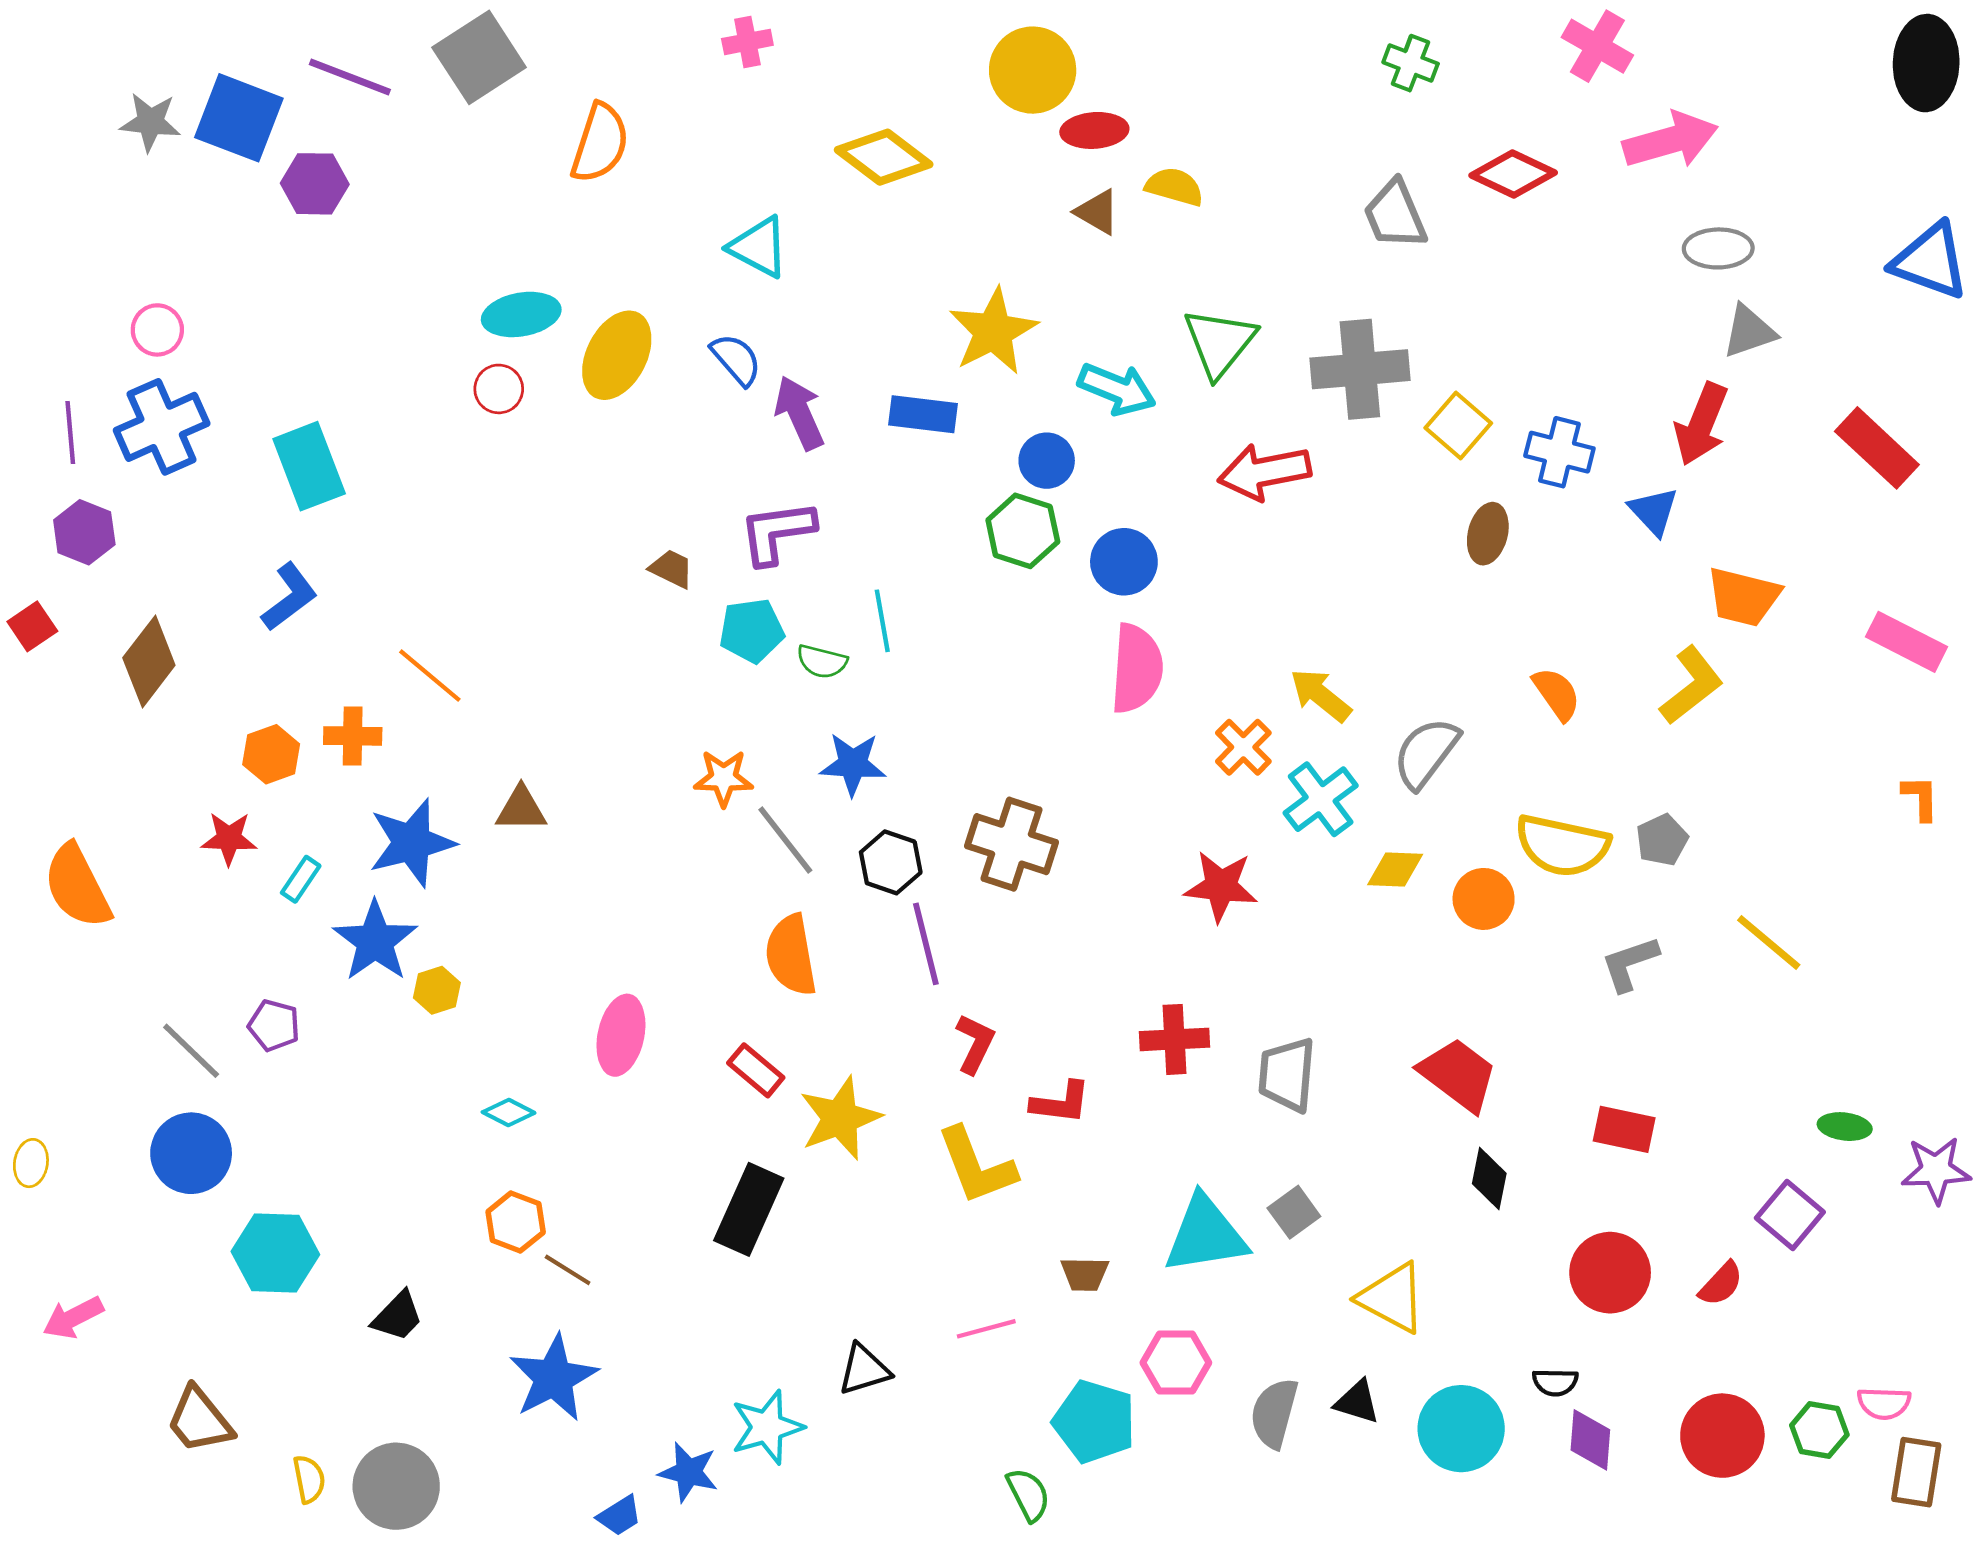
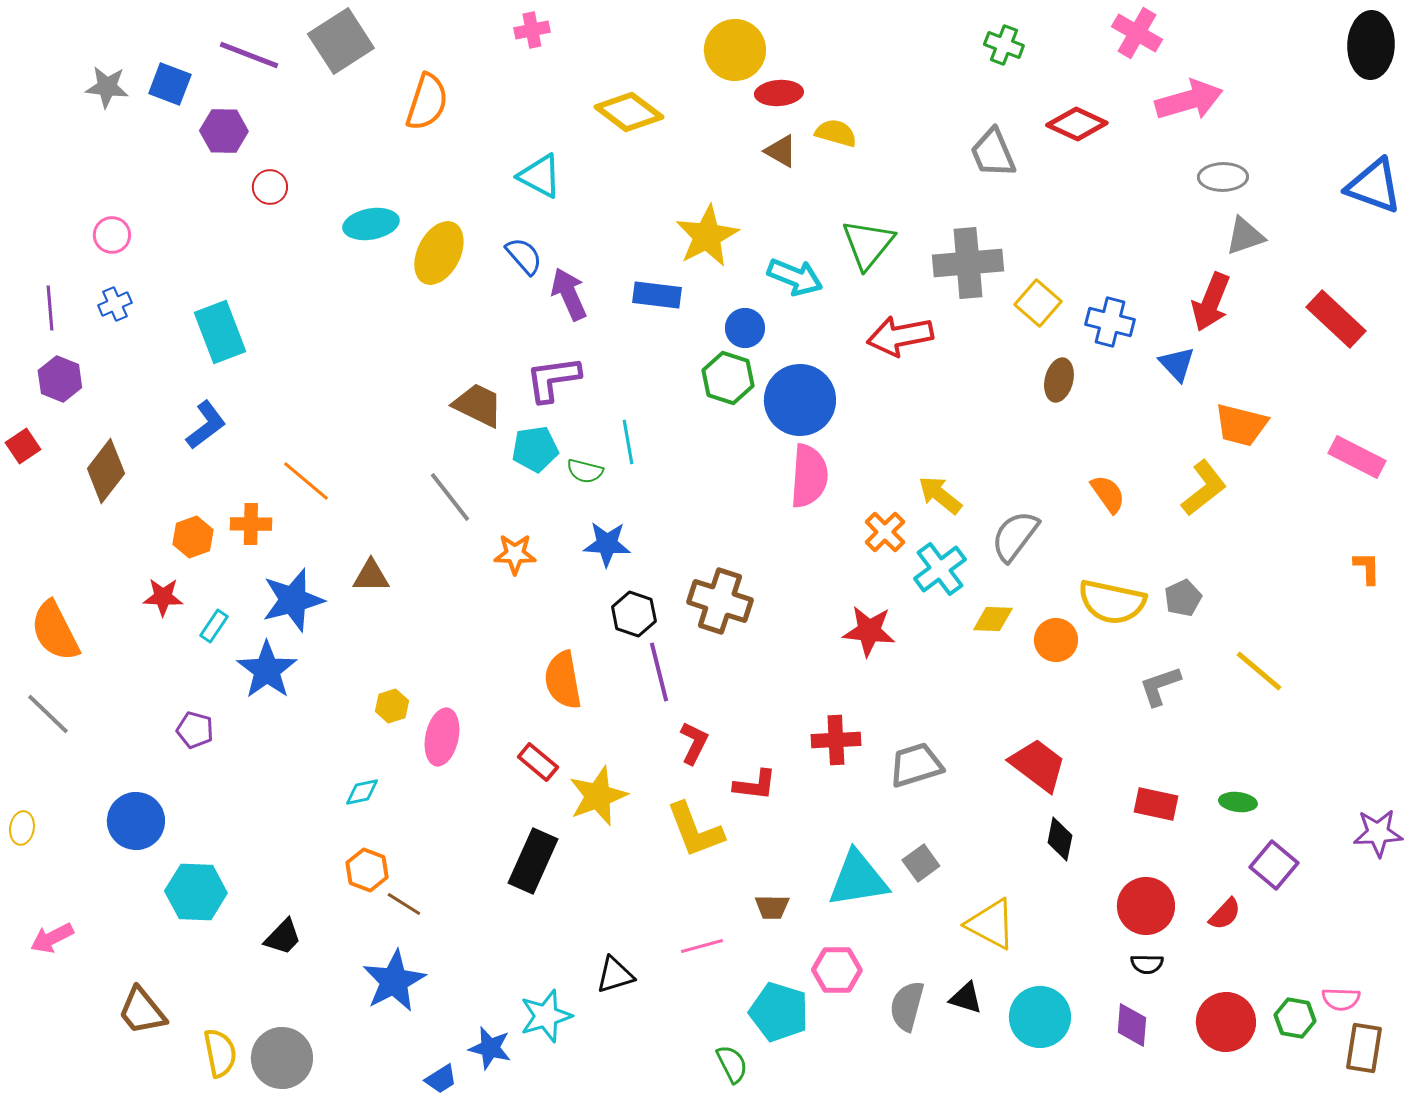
blue square: (239, 118) -> (170, 84), size x0.7
red circle: (499, 389) -> (270, 187), moved
blue cross: (162, 427) -> (115, 304), size x0.5
blue circle: (1124, 562) -> (800, 400), size x1.5
brown trapezoid: (672, 569) -> (478, 405), size x1.6
gray line: (785, 840) -> (450, 497), moved
yellow hexagon: (437, 990) -> (392, 706), moved
gray line: (191, 1051) -> (48, 714), moved
gray trapezoid: (1287, 1075) -> (916, 765), turned 68
cyan diamond: (509, 1112) -> (362, 792), turned -39
green ellipse: (1845, 1127) -> (1238, 802), moved
black semicircle: (1555, 1382) -> (1147, 964), moved
yellow semicircle: (309, 1479) -> (220, 1053), size x1.4

